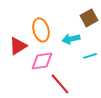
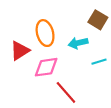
brown square: (89, 18) -> (98, 20), turned -30

